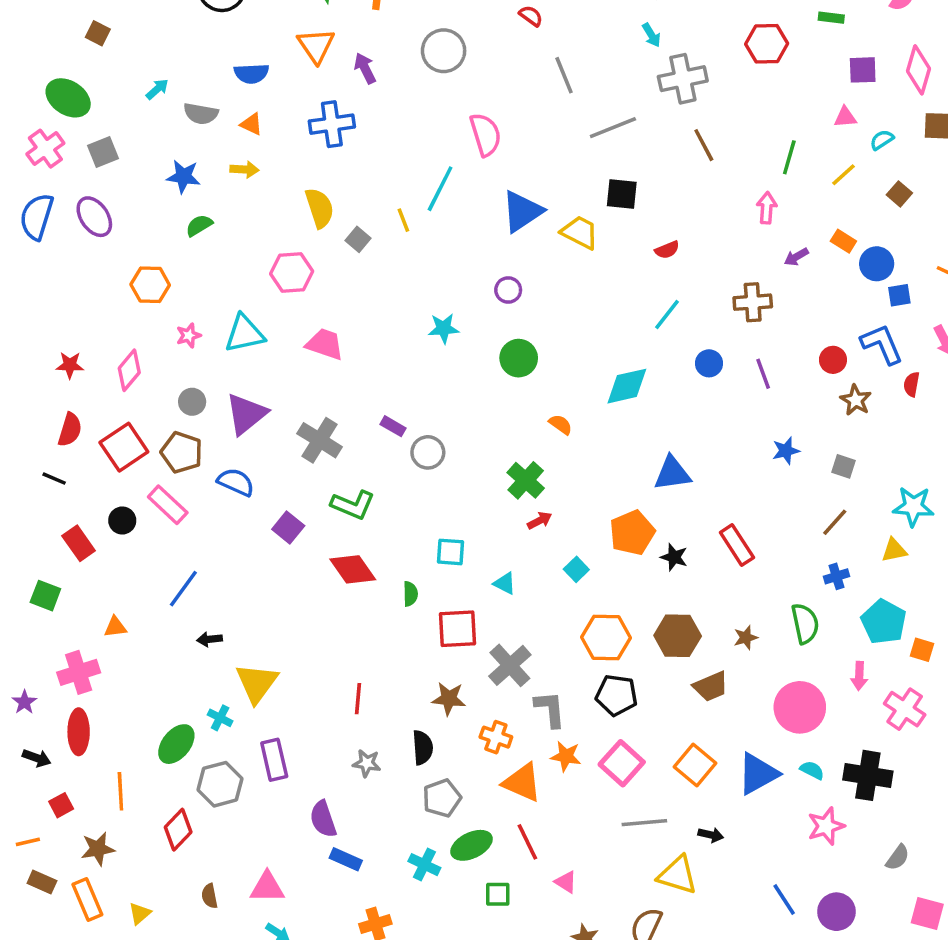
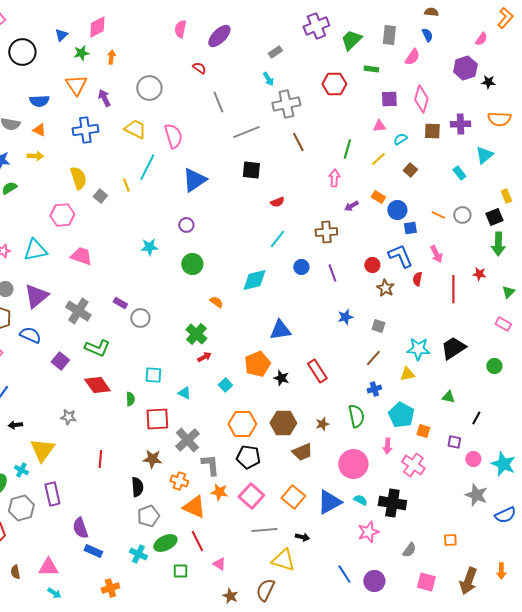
yellow trapezoid: (580, 232) -> (135, 129), moved
gray star: (367, 763) -> (68, 417), moved

